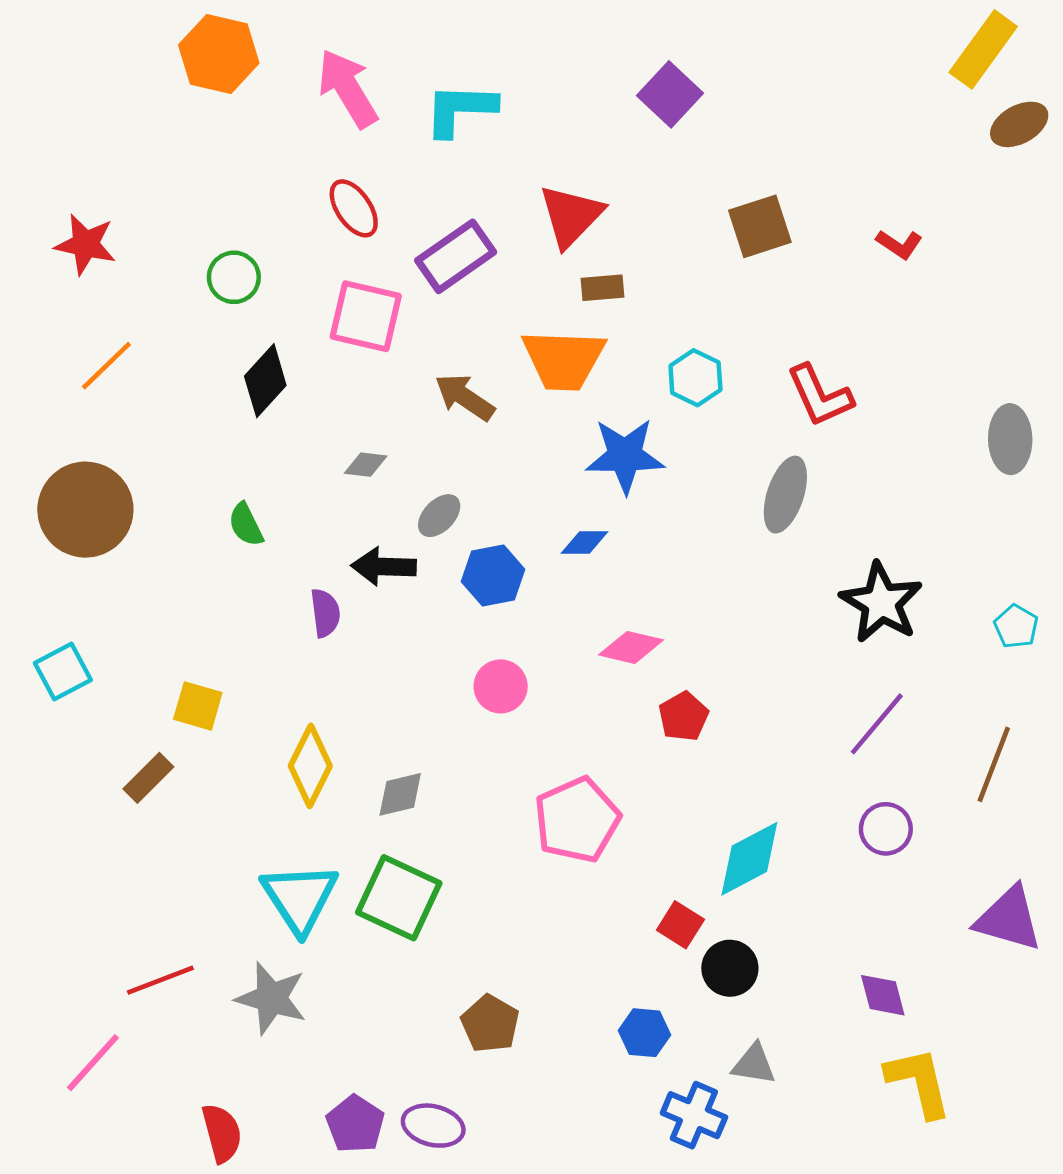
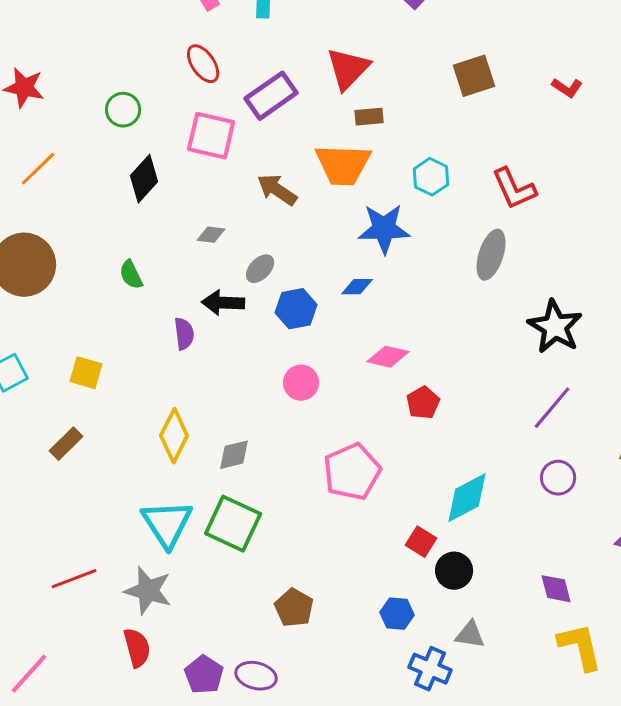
yellow square: (198, 706) -> (86, 373), moved
pink line: (93, 1063) -> (29, 674), moved
red semicircle: (222, 1133) -> (137, 648), moved

